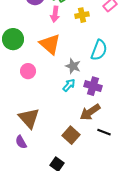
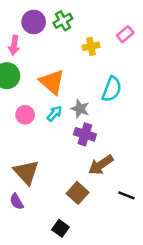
pink arrow: (55, 14) -> (14, 45), moved
cyan arrow: (69, 85) -> (54, 114), moved
purple cross: (93, 86) -> (85, 134), moved
black line: (104, 132) -> (126, 195), moved

